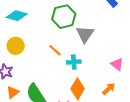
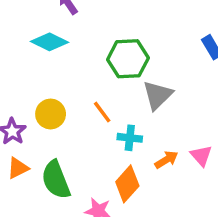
yellow circle: (16, 46) -> (51, 114), moved
orange arrow: (109, 89) -> (166, 160), moved

